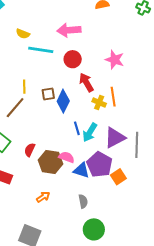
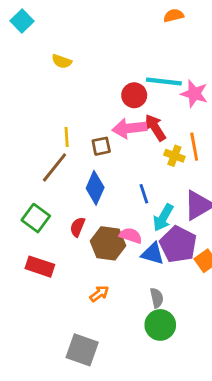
pink arrow: (69, 30) -> (129, 128), moved
cyan line: (41, 50) -> (164, 82), moved
blue diamond: (63, 101) -> (95, 188), moved
cyan arrow: (90, 132) -> (163, 218), moved
green circle: (94, 229) -> (160, 325), moved

